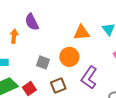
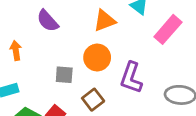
purple semicircle: (32, 22) -> (48, 21), moved

